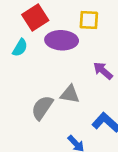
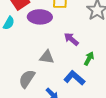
gray semicircle: (42, 108) -> (27, 79), moved

